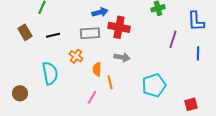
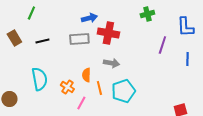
orange cross: (76, 56) -> (67, 87), moved
cyan pentagon: (154, 85) -> (123, 91), moved

